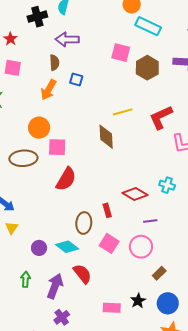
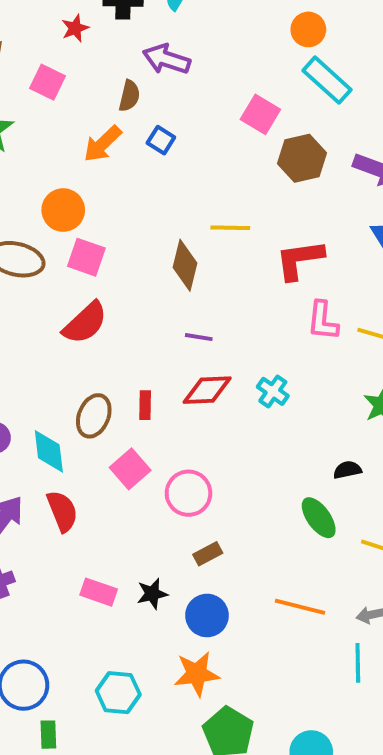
red star: (10, 39) -> (75, 28), moved
red diamond: (135, 194) -> (207, 390), turned -50
purple line: (150, 221) -> (199, 337), moved
cyan diamond: (67, 247) -> (49, 451), turned 30

